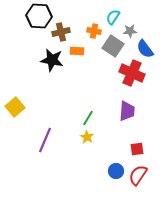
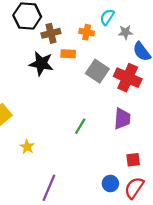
gray square: (113, 46) -> (97, 71), moved
yellow star: (87, 137) -> (27, 147), moved
purple line: (45, 140) -> (49, 188), moved

